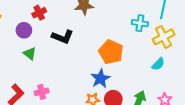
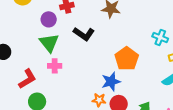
green triangle: (30, 54) -> (49, 43), size x1.5
pink cross: (42, 92) -> (55, 66), moved

